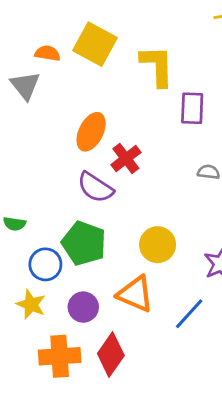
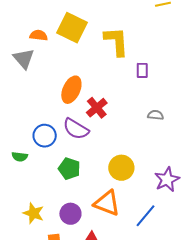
purple rectangle: (192, 108) -> (142, 70), size x0.7
green pentagon: (84, 243) -> (69, 169), size x0.7
blue circle: (45, 264) -> (45, 136), moved

